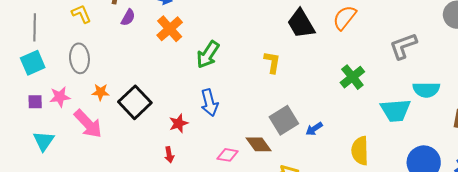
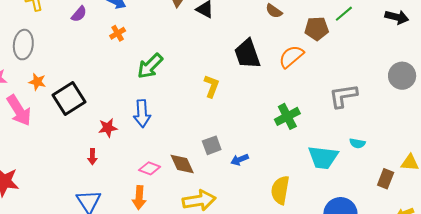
orange cross: (170, 29) -> (118, 33), size x0.6
cyan semicircle: (426, 90) -> (357, 143), size x0.6
gray square: (284, 120) -> (212, 145), size x0.7

